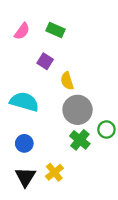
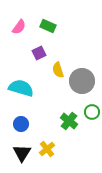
purple square: (45, 61) -> (39, 53), turned 32
gray circle: (78, 110) -> (82, 81), moved

